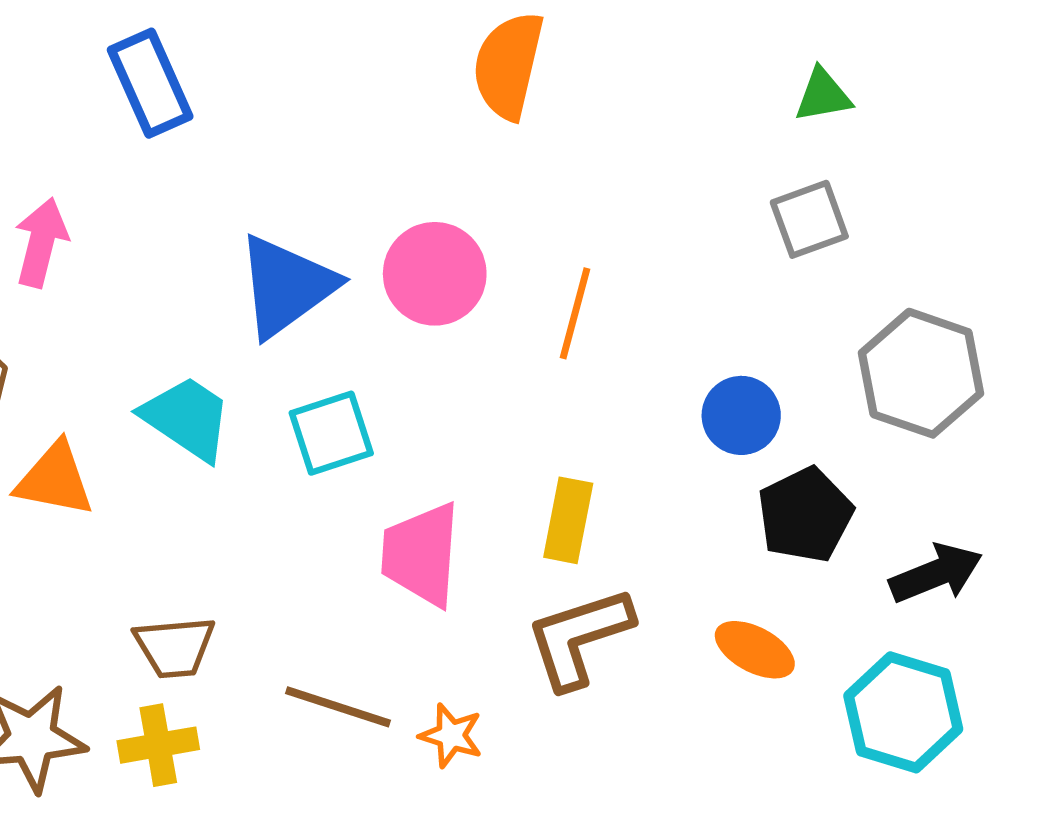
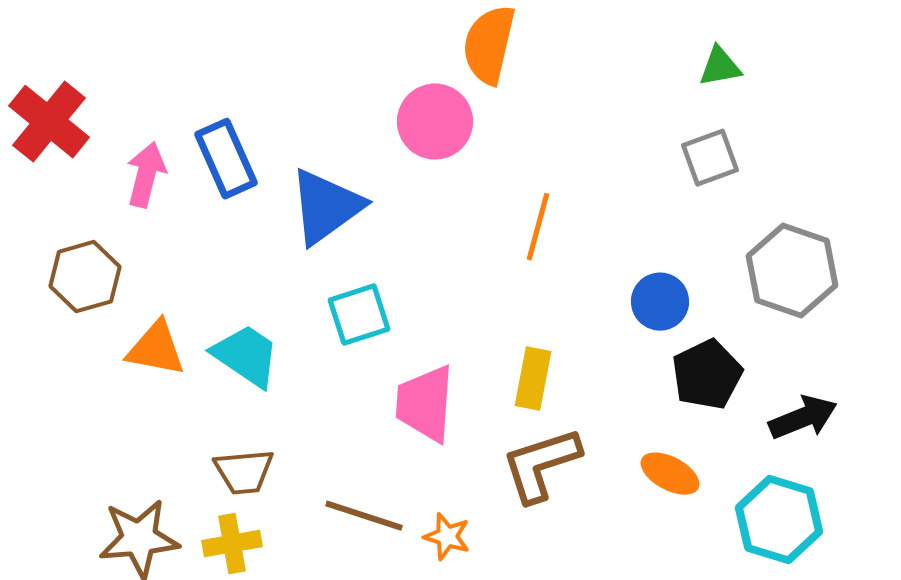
blue rectangle: (150, 83) -> (226, 159), moved
pink circle: (435, 274) -> (435, 122), moved
cyan trapezoid: (187, 418) -> (246, 356), moved

